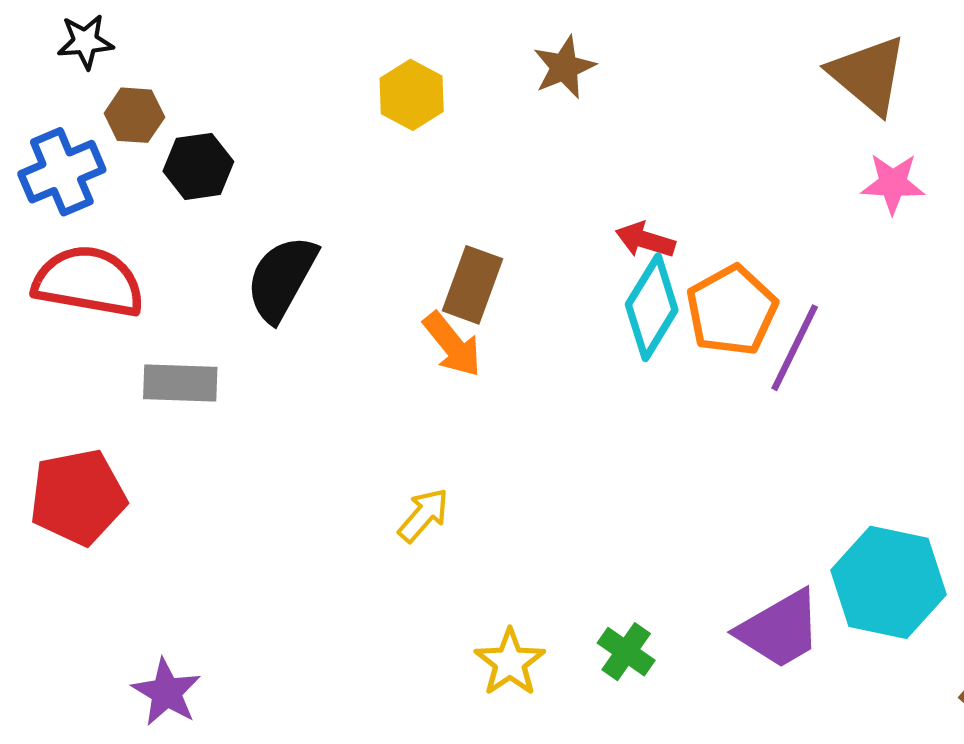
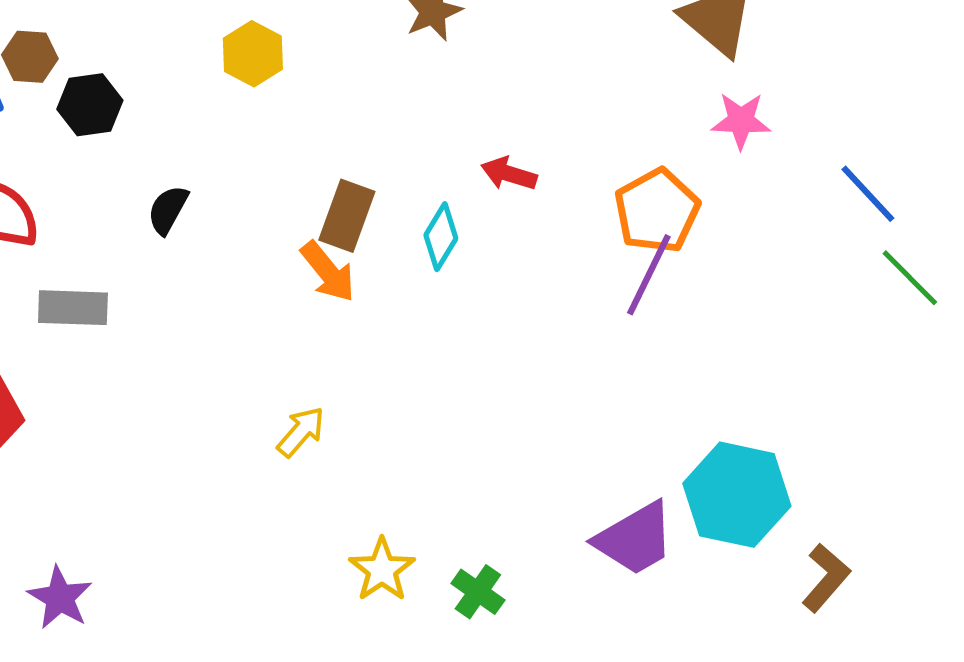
yellow hexagon: (412, 95) -> (253, 54), moved
black semicircle: (282, 278) -> (168, 210), size x0.6
cyan diamond: (652, 307) -> (441, 237), moved, size x0.7
orange pentagon: (732, 310) -> (657, 211), moved
green cross: (626, 652) -> (478, 592), moved

